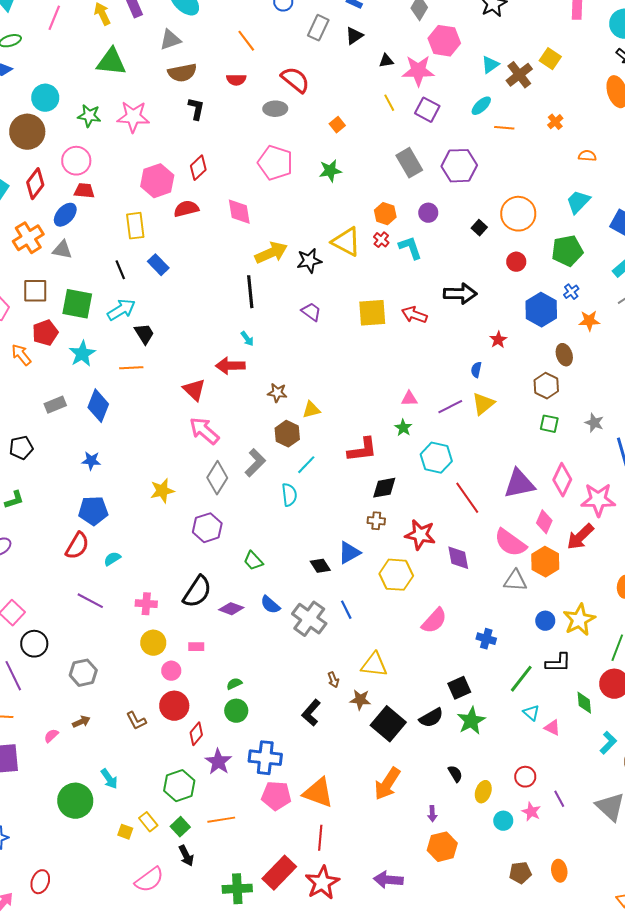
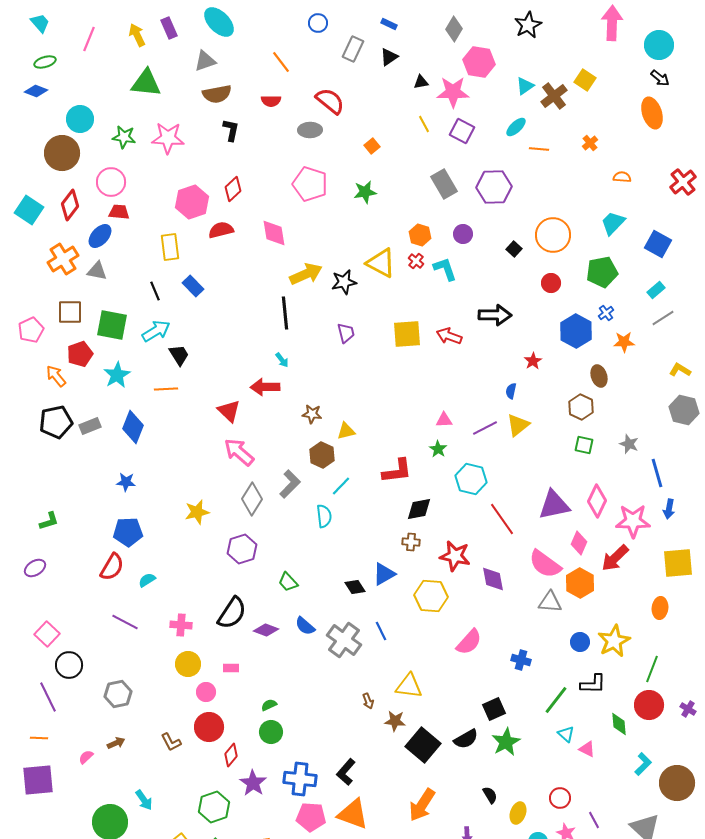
purple trapezoid: (311, 312) -> (346, 333), turned 40
black pentagon: (21, 448) -> (56, 422), moved, size x1.4
black L-shape: (311, 713) -> (346, 772), moved

